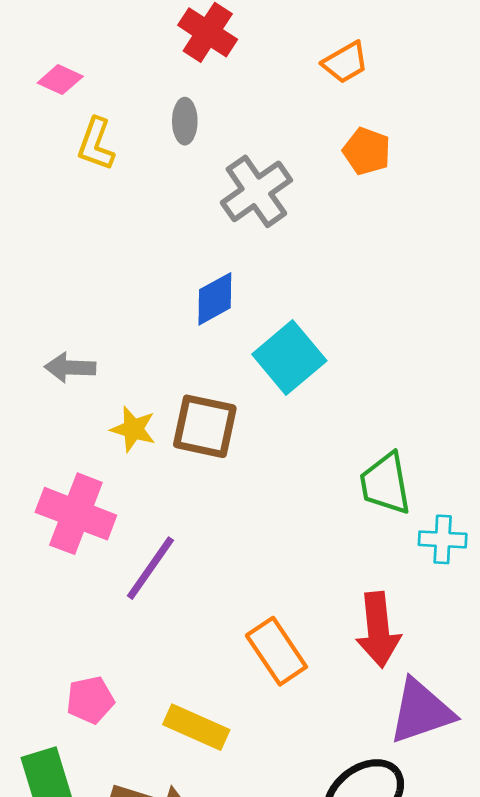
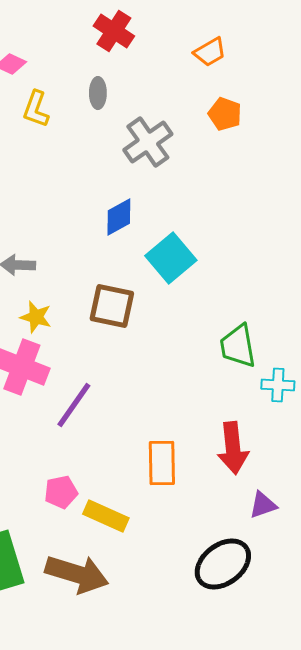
yellow star: (133, 429) -> (36, 317), moved
orange rectangle: (276, 651) -> (162, 463), turned 33
pink pentagon: (90, 700) -> (61, 492), moved
purple triangle: (421, 711) -> (263, 505), size x0.6

